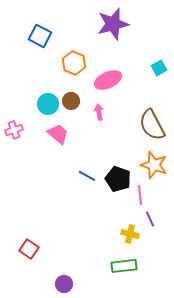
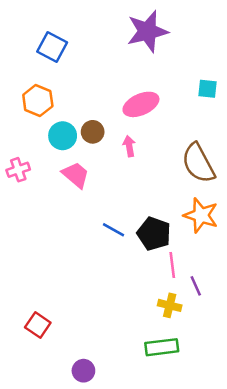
orange hexagon: (74, 63) -> (38, 100), moved
cyan square: (159, 68) -> (207, 89), turned 35
pink line: (140, 195) -> (172, 265), moved

